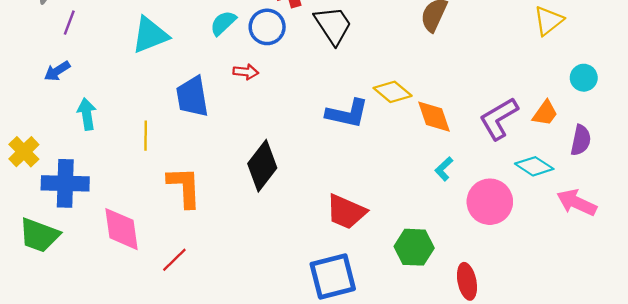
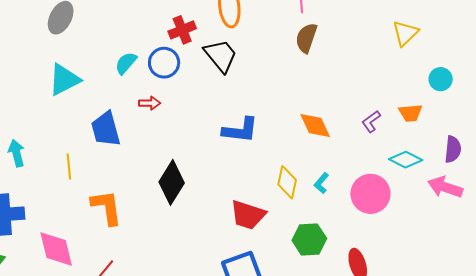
yellow diamond: (393, 92) -> (287, 182), moved, turned 68
orange trapezoid: (545, 113) -> (410, 113), turned 55
purple L-shape: (499, 118) -> (371, 121), size x0.6
purple semicircle: (581, 140) -> (453, 149), moved
cyan L-shape: (444, 169) -> (321, 183), moved

